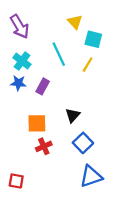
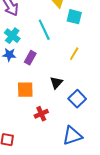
yellow line: (88, 65) -> (74, 54), moved
blue square: (83, 143) -> (77, 99), moved
red cross: (44, 146) -> (41, 114), moved

